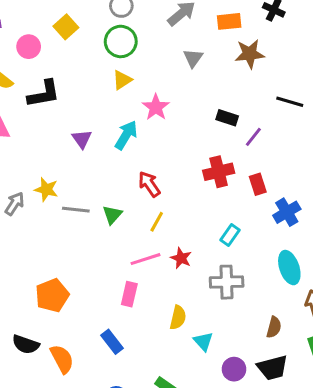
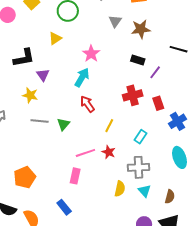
brown star: (250, 54) -> (141, 29), moved
yellow triangle: (122, 80) -> (55, 38), moved
black L-shape: (44, 94) -> (24, 58), moved
cyan arrow: (126, 135) -> (82, 77), moved
yellow star: (46, 189) -> (30, 95), moved
yellow line: (157, 222) -> (109, 126), moved
yellow semicircle: (178, 318) -> (120, 189), moved
cyan triangle: (203, 341) -> (144, 191), moved

